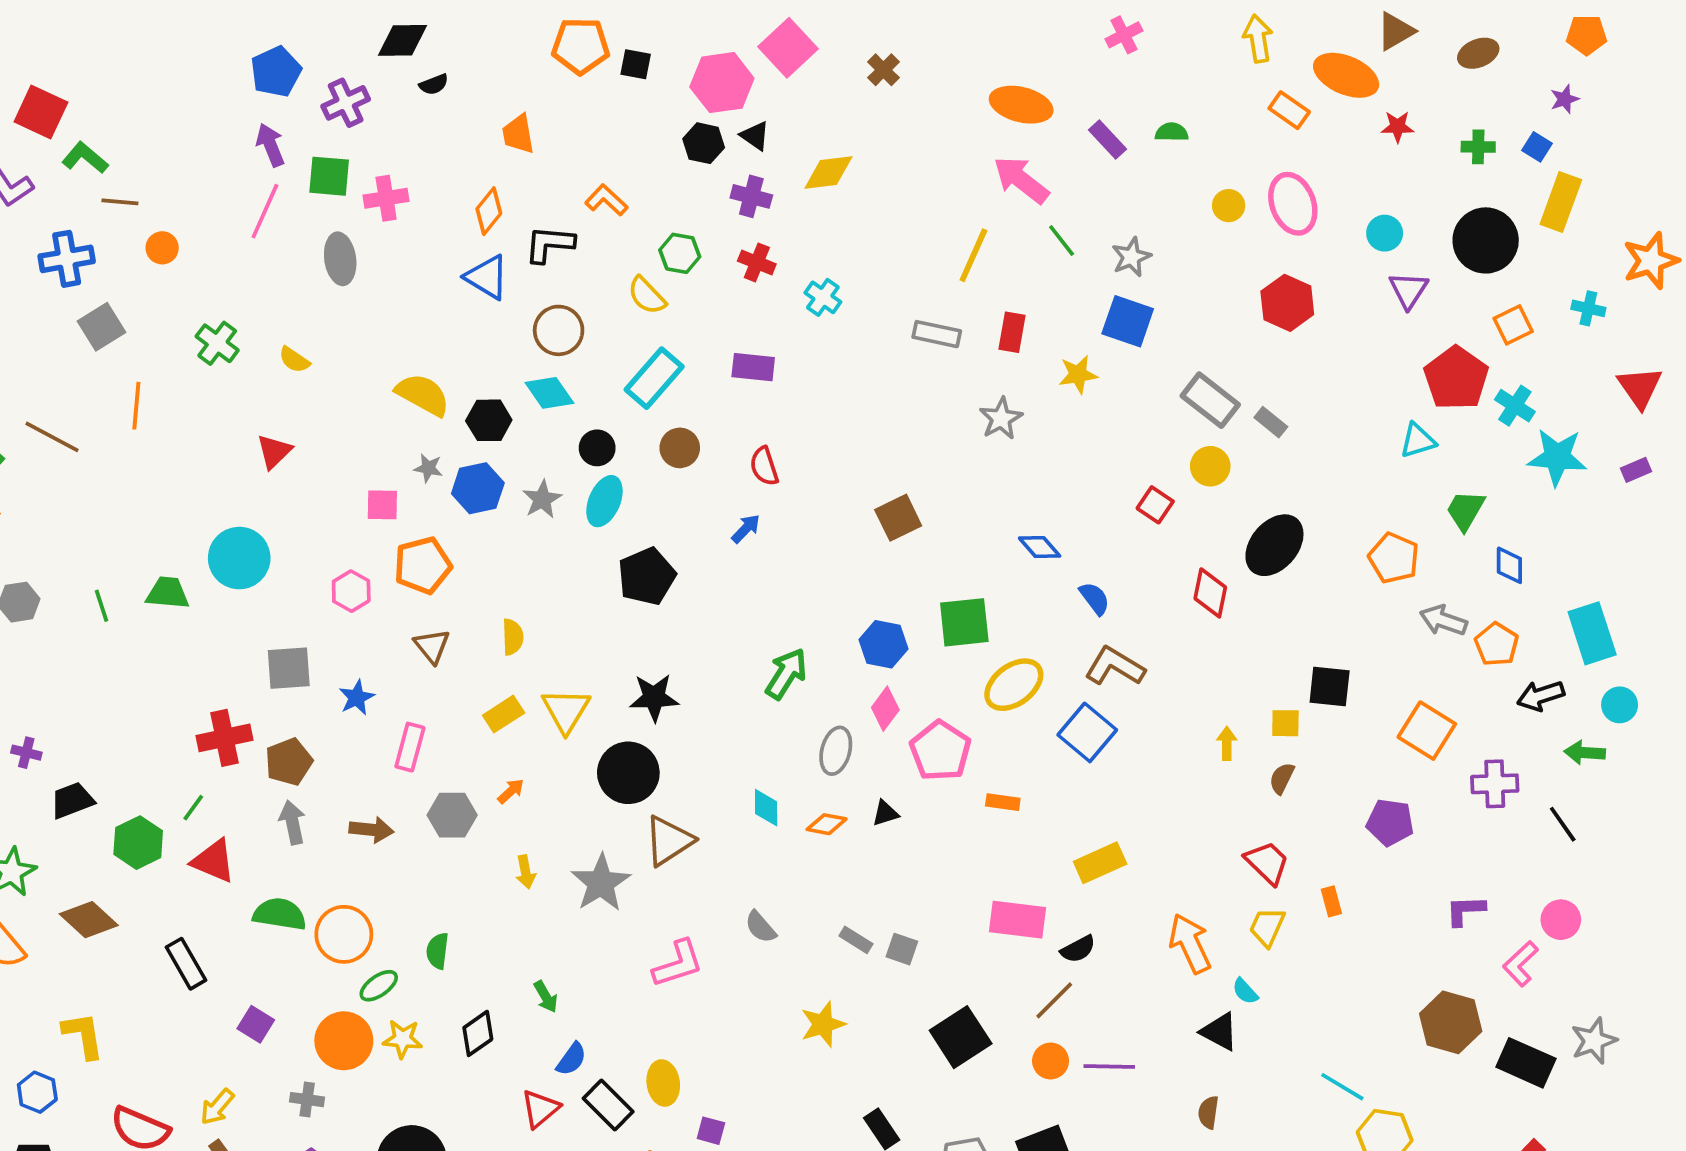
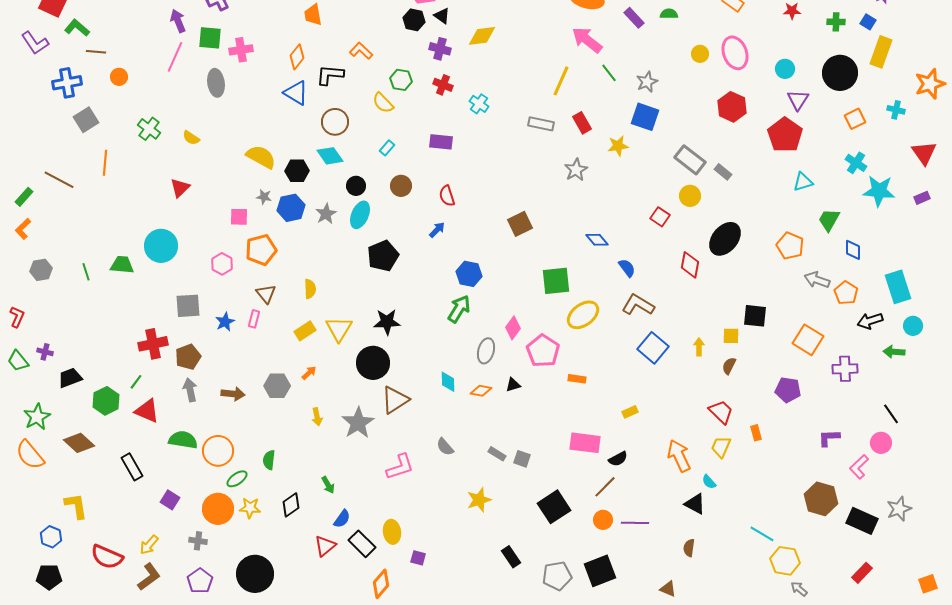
red rectangle: (1012, 332) -> (582, 123), turned -40
cyan rectangle: (654, 378) -> (387, 148), size x0.5
red pentagon: (1456, 378) -> (785, 135), moved
blue hexagon: (883, 644) -> (469, 274), moved
blue square: (1087, 732) -> (653, 348), moved
pink rectangle: (410, 747) -> (254, 319), moved, size x0.7
black line: (1563, 824) -> (891, 414), moved
yellow rectangle: (1100, 863) -> (630, 412), size x0.6

